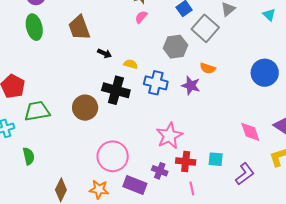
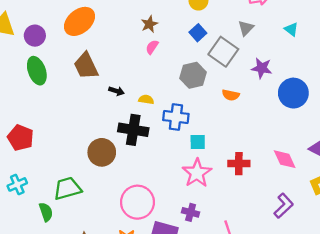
purple star: (191, 85) -> (262, 68), moved
green trapezoid: (37, 111) -> (67, 188), moved
cyan square: (216, 159) -> (198, 142), moved
red cross: (186, 162) -> (239, 164), moved

